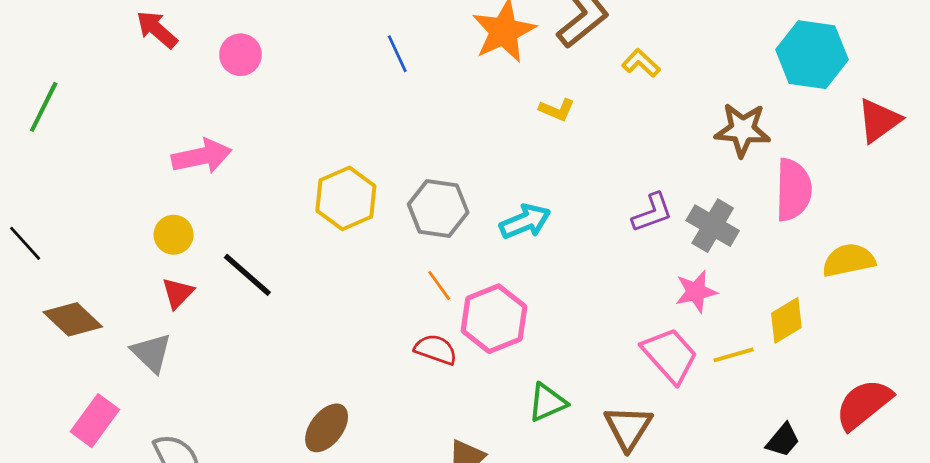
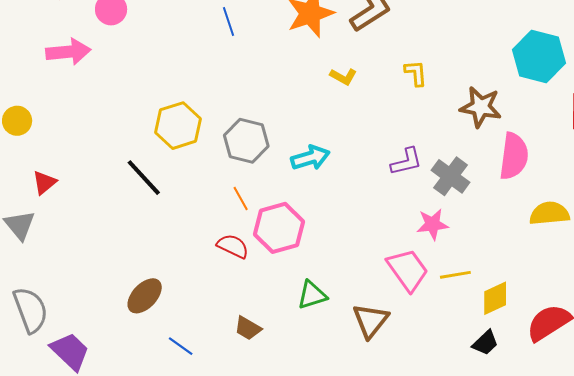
yellow L-shape: (641, 63) -> (416, 73), moved, turned 36
pink arrow: (202, 156) -> (68, 52), moved
yellow circle: (174, 235) -> (17, 121), moved
black line: (247, 275) -> (144, 178), moved
yellow diamond: (786, 320) -> (495, 298), moved

